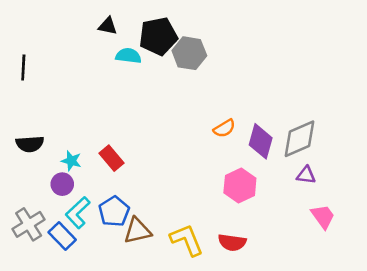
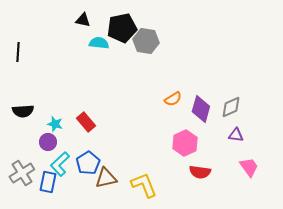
gray diamond: (300, 139) -> (231, 107), size x0.7
blue rectangle: (62, 236) -> (48, 182), turned 55
red semicircle: (232, 242) -> (200, 172), moved

